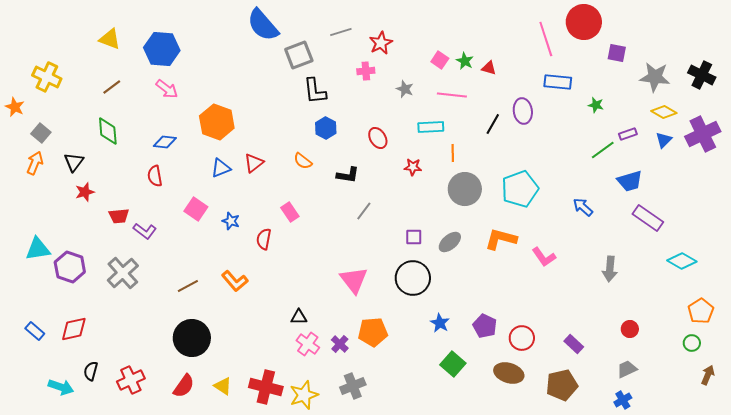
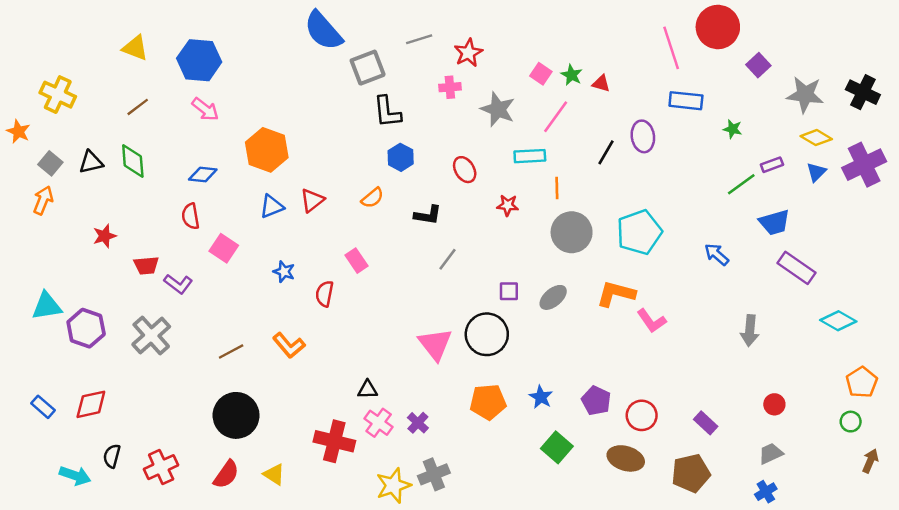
purple square: (617, 53) -> (758, 65), turned 36
gray star: (405, 89) -> (498, 109), size x1.6
pink line: (452, 95) -> (556, 117), turned -60
orange semicircle: (303, 161) -> (372, 198), turned -78
black triangle: (74, 162) -> (91, 162), moved, turned 40
pink square: (196, 209) -> (224, 248), moved
pink L-shape: (544, 257) -> (651, 321), moved
black circle: (413, 278) -> (487, 334), moved
orange pentagon: (373, 332) -> (488, 402), moved
red cross: (266, 387) -> (334, 441), moved
yellow star: (304, 395) -> (393, 485), moved

